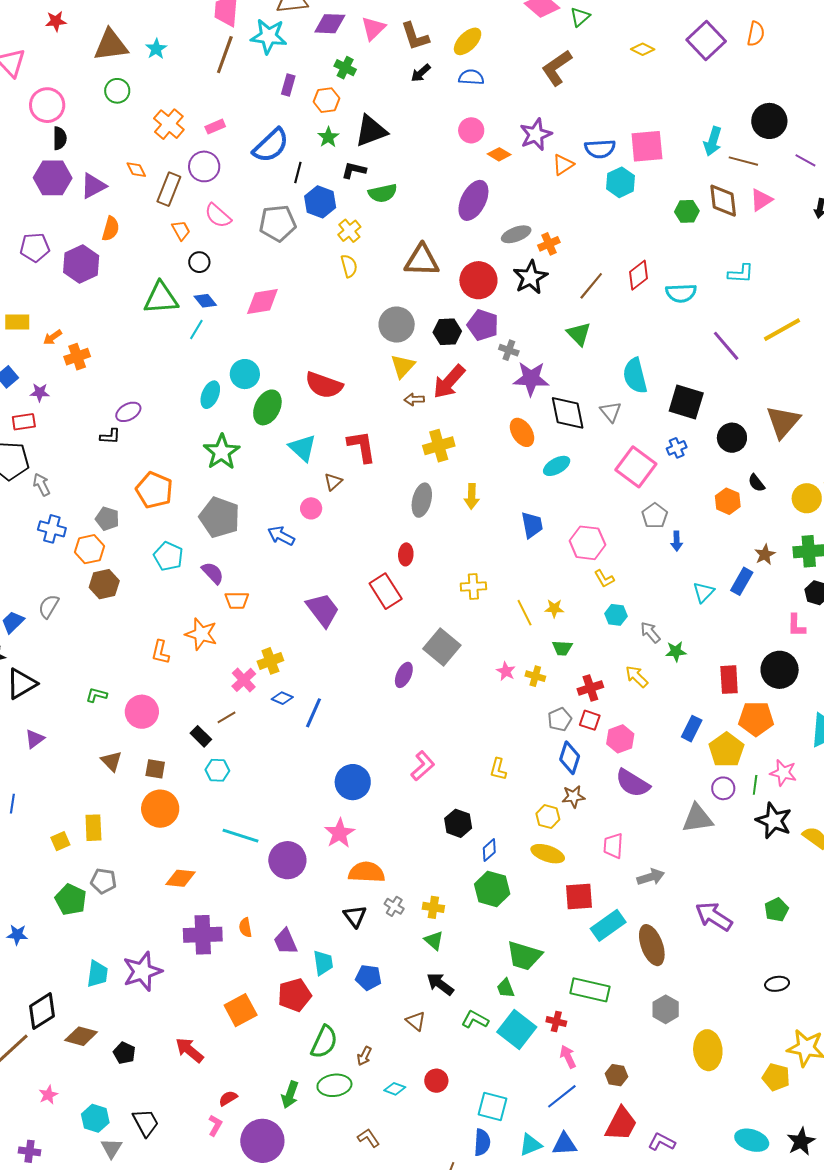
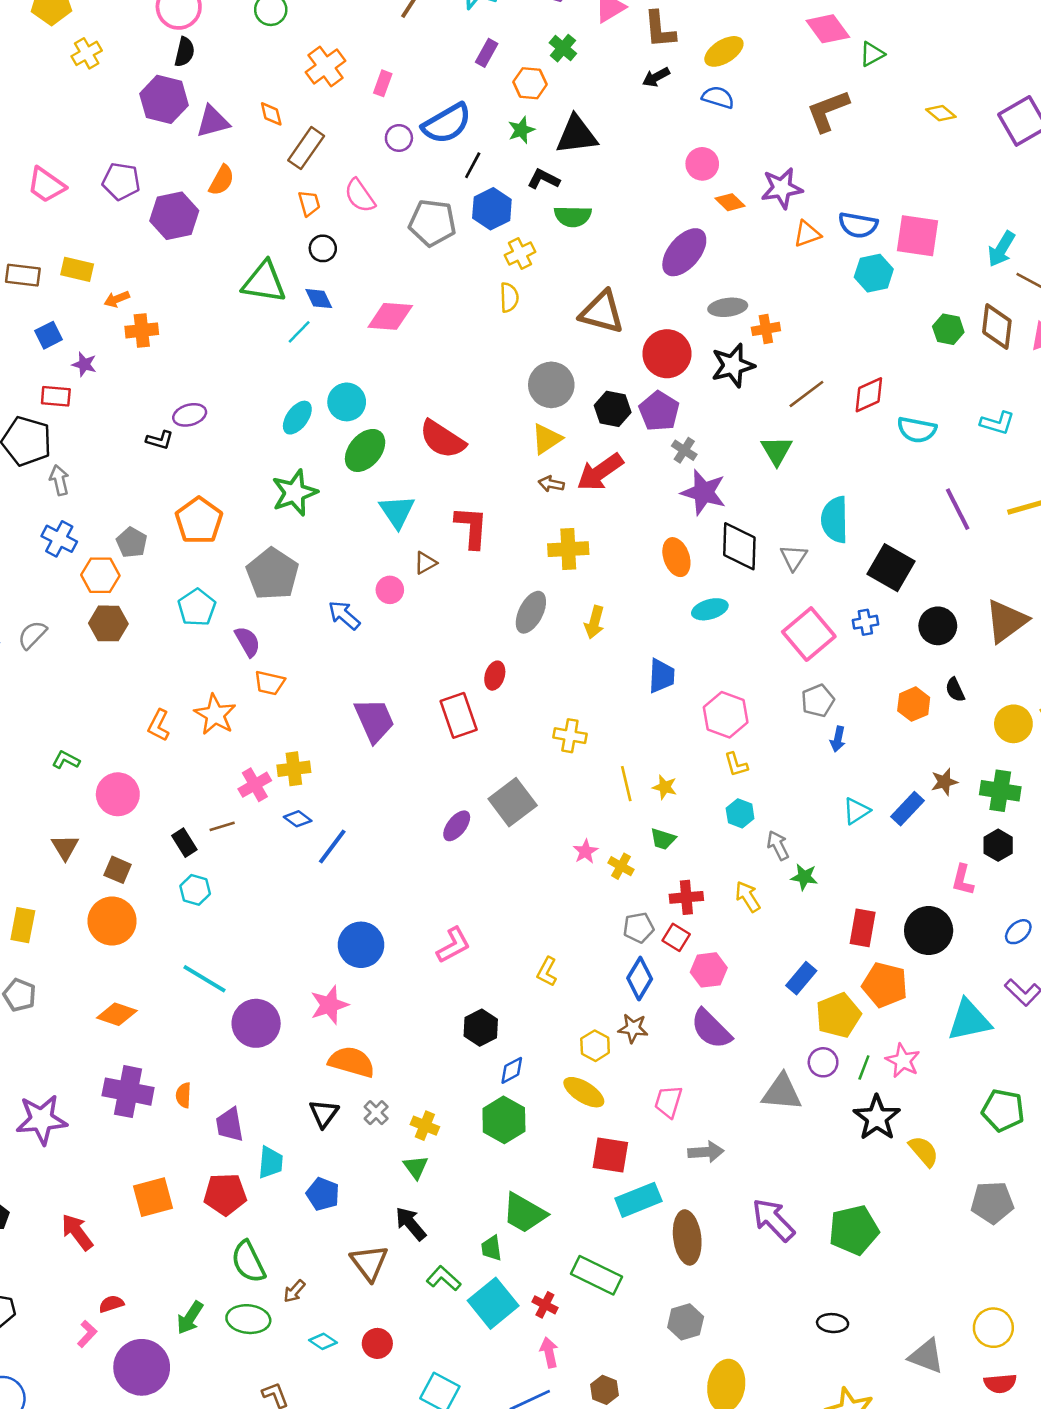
pink rectangle: (215, 127) -> (383, 83), turned -60
purple circle: (204, 166) -> (399, 138), moved, size x0.7
green pentagon: (776, 910) -> (854, 1230), size x1.6
brown triangle: (416, 1021) -> (369, 1263), size x1.5
green semicircle: (324, 1042) -> (248, 1262), turned 116

